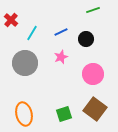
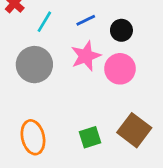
pink star: (61, 57) -> (86, 56), size x1.5
pink circle: (93, 74) -> (120, 69), moved

